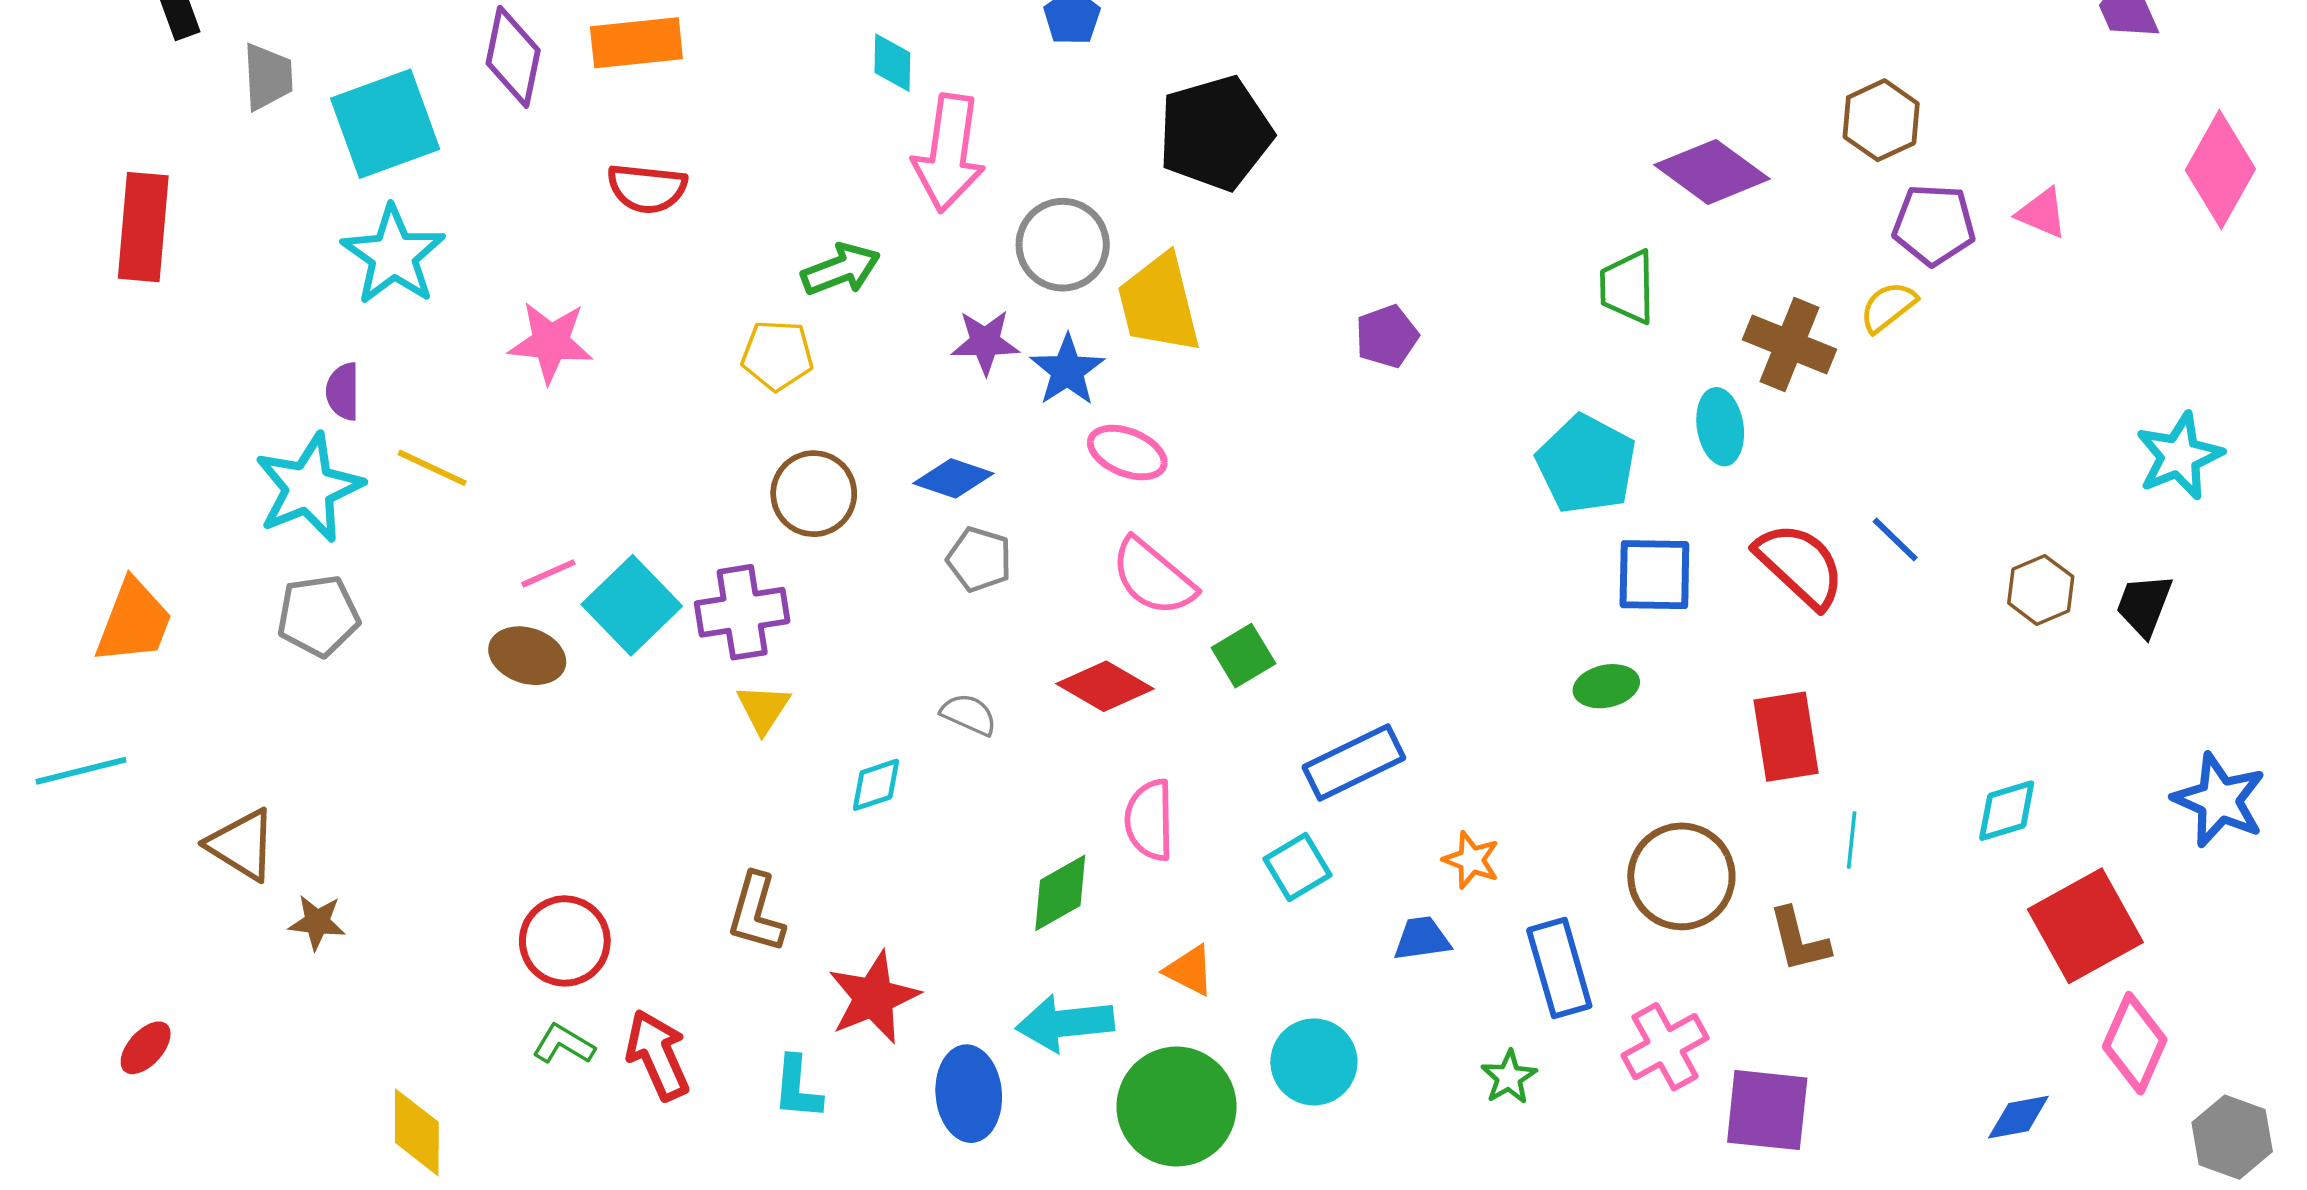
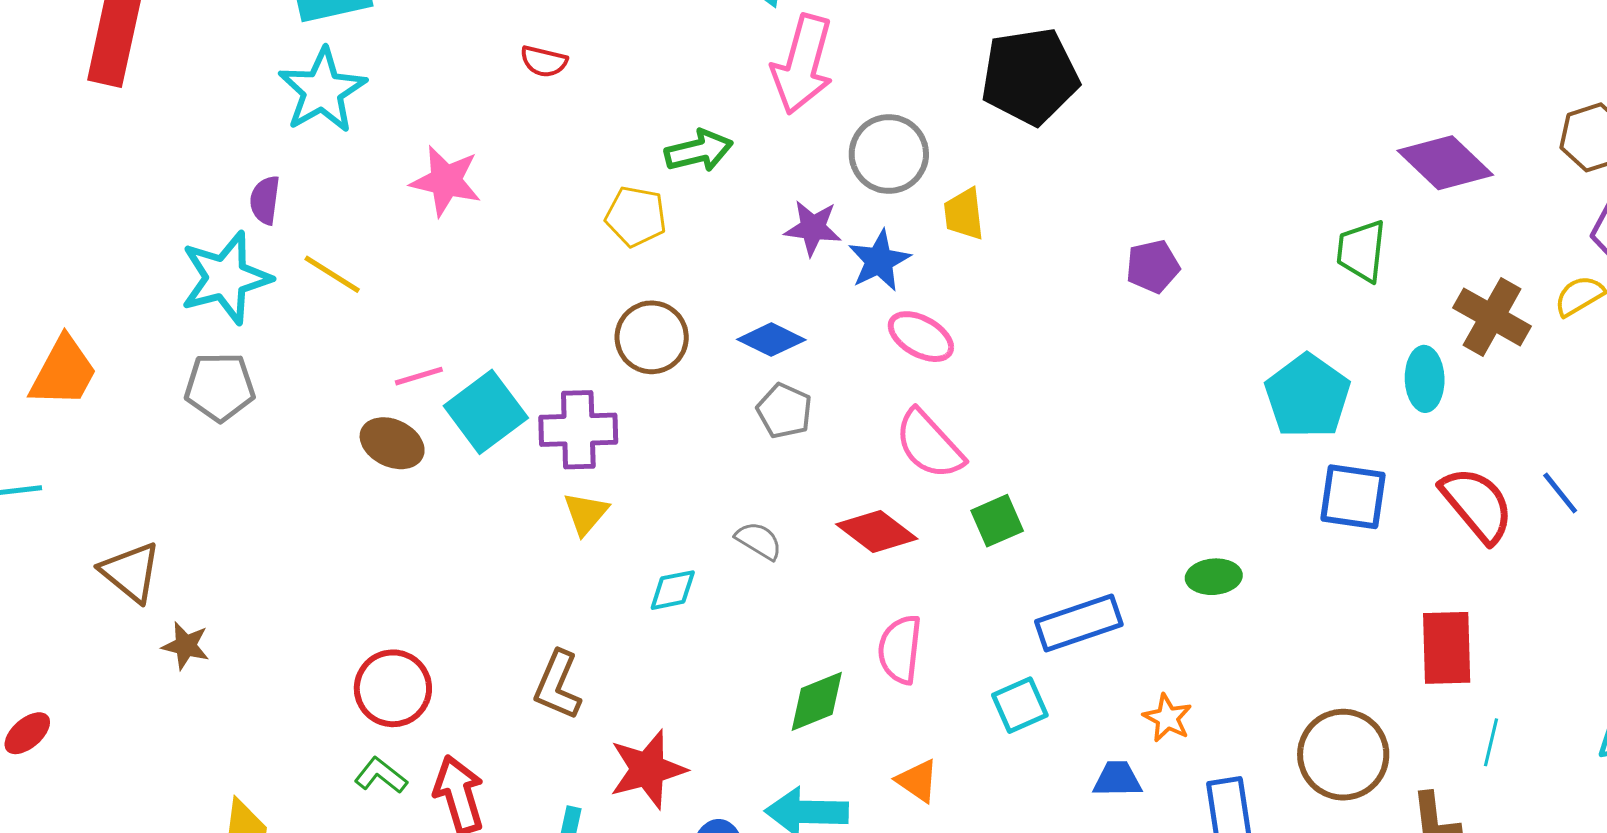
red semicircle: (647, 188) -> (544, 61), size x0.7
yellow trapezoid: (1159, 303) -> (964, 214), size x0.6
green ellipse: (1606, 686) -> (1214, 577), moved

